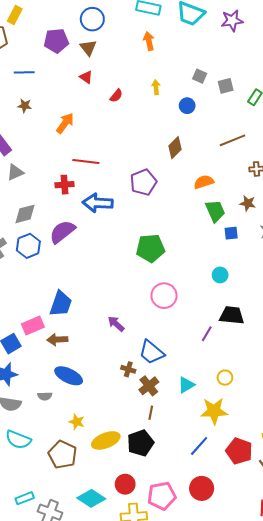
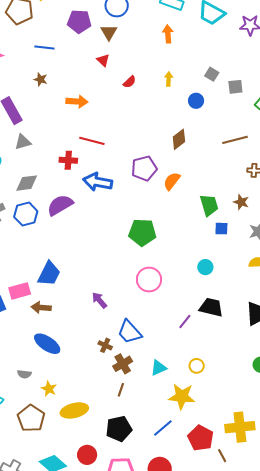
orange arrow: (65, 123) -> (77, 101), turned 50
orange semicircle: (204, 182) -> (172, 181), moved, turned -42
gray semicircle: (45, 396) -> (24, 374), moved
black pentagon: (140, 443) -> (119, 429), moved

